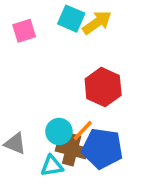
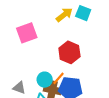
cyan square: (71, 19) -> (83, 13), moved
pink square: (24, 31) -> (27, 33), moved, size x1.5

